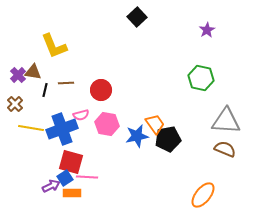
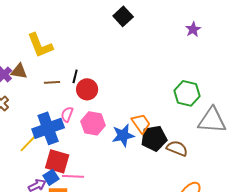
green hexagon: (201, 78) -> (187, 93), moved
black line: (45, 90) -> (75, 76), moved
pink semicircle: (81, 115) -> (67, 114), turned 126
yellow line: (31, 128) -> (30, 141), moved, turned -55
brown semicircle: (225, 149) -> (177, 148), moved

